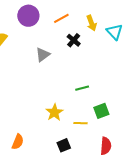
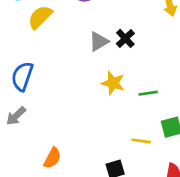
black cross: (74, 40) -> (125, 38), moved
yellow star: (54, 112) -> (113, 83), moved, turned -30

